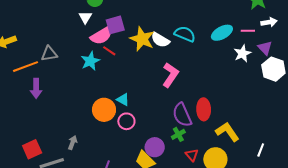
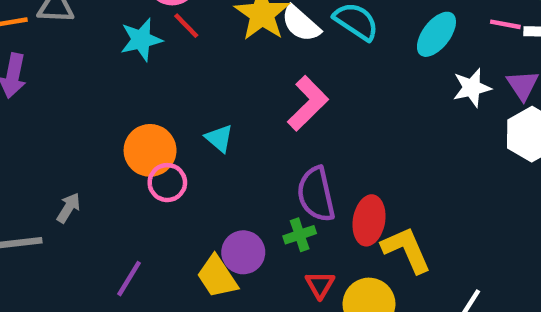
pink line: (248, 31) -> (505, 24), moved
cyan ellipse: (222, 33) -> (436, 34), turned -35
cyan triangle: (123, 100) -> (219, 138), moved
red ellipse: (204, 109) -> (369, 220), moved
pink circle: (126, 121) -> (167, 183), moved

